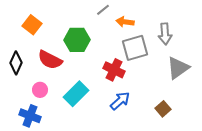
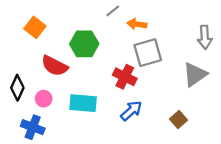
gray arrow: (165, 34) -> (205, 37), moved
black diamond: (16, 63) -> (17, 88), moved
cyan rectangle: (76, 94) -> (83, 103), turned 50

